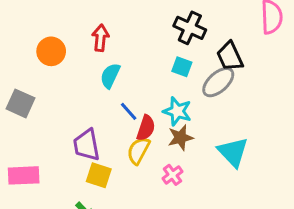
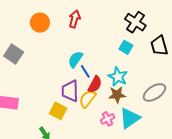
cyan semicircle: (110, 76) -> (75, 59), moved
gray ellipse: (218, 82) -> (154, 92), moved
purple trapezoid: (87, 145) -> (70, 91), moved
cyan triangle: (233, 152) -> (130, 118), moved, turned 30

